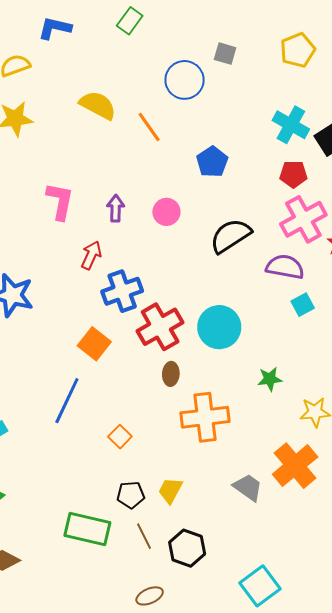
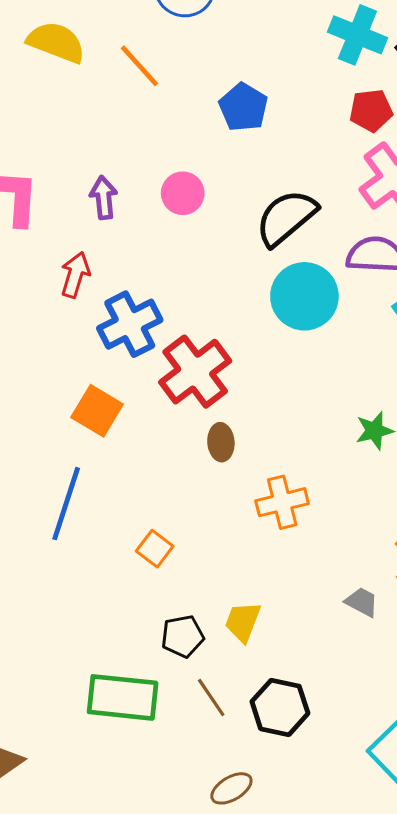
cyan circle: (219, 327) -> (304, 296), moved
orange cross: (205, 417) -> (282, 502), size x0.7
gray trapezoid: (248, 487) -> (362, 602), size x0.7

